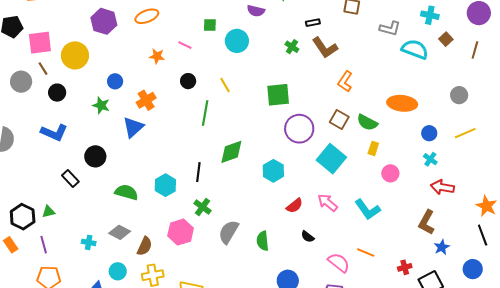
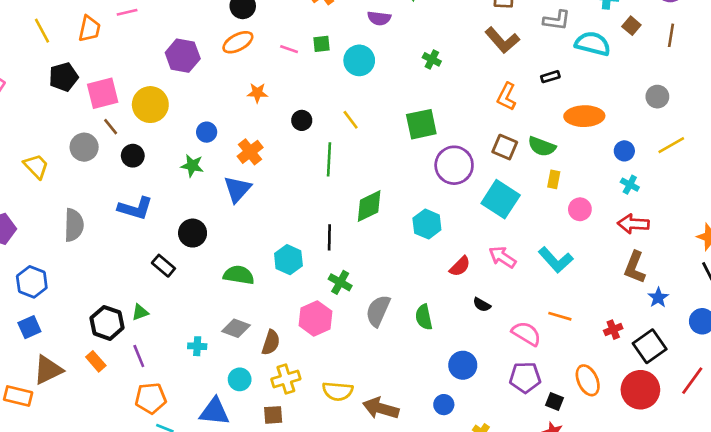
black rectangle: (313, 23) -> (550, 77), moved
pink line: (185, 45) -> (289, 49), moved
brown L-shape: (325, 48) -> (502, 40), moved
red arrow: (442, 187) -> (633, 224), moved

